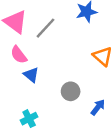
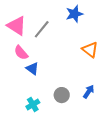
gray circle: (71, 91) -> (62, 95), moved

